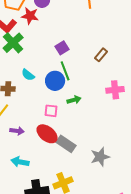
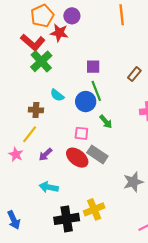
purple square: (62, 48) -> (93, 67), turned 32
green arrow: (74, 100) -> (106, 122), turned 64
purple arrow: (17, 131) -> (45, 154), turned 128
gray rectangle: (66, 144) -> (97, 154), moved

